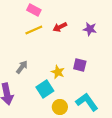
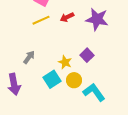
purple star: (90, 29) -> (97, 19), size x1.6
purple square: (80, 65) -> (87, 55), turned 32
yellow circle: (60, 107) -> (74, 80), moved

